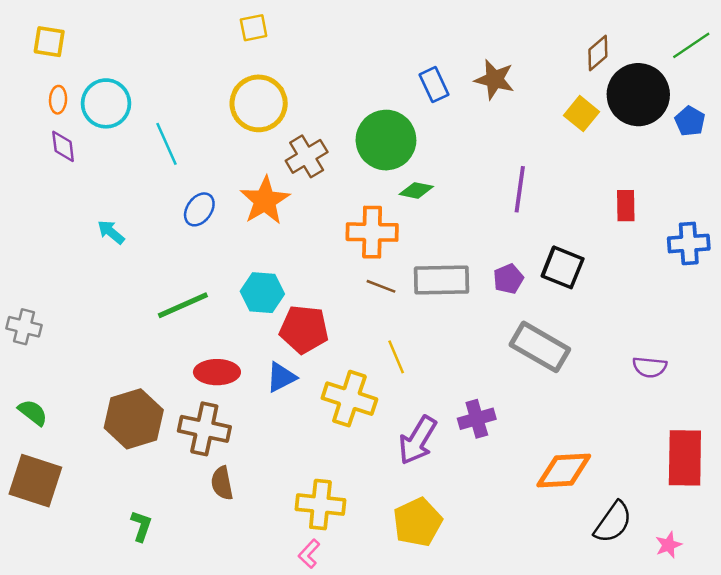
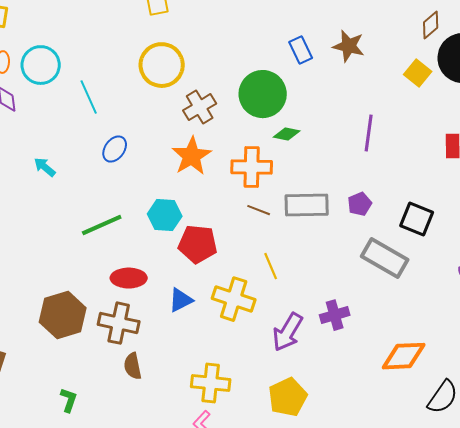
orange star: (265, 201) -> (192, 156), moved
black square: (563, 267) -> (417, 219), moved
blue triangle: (281, 377) -> (181, 300), moved

